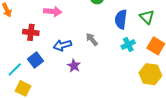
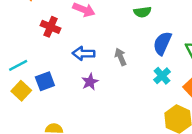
cyan cross: (128, 44) -> (162, 76), turned -32
blue square: (35, 60) -> (45, 81), moved

